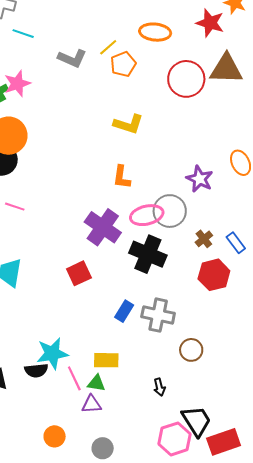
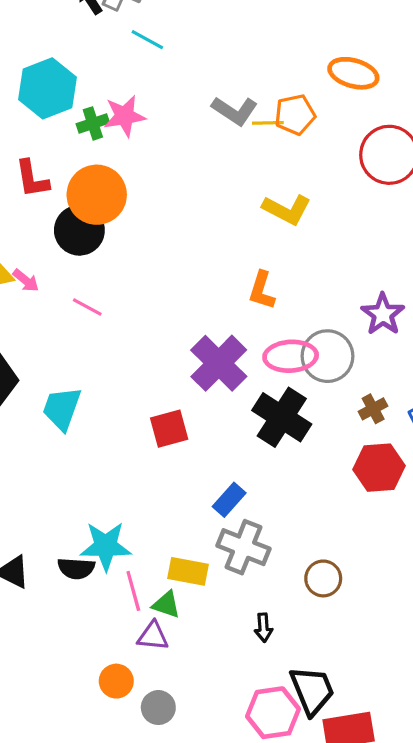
yellow line: (108, 47) -> (268, 123), moved, turned 30
gray L-shape: (72, 58) -> (235, 111), moved
gray cross: (158, 315) -> (243, 547), moved
orange circle: (55, 436) -> (116, 681), moved

